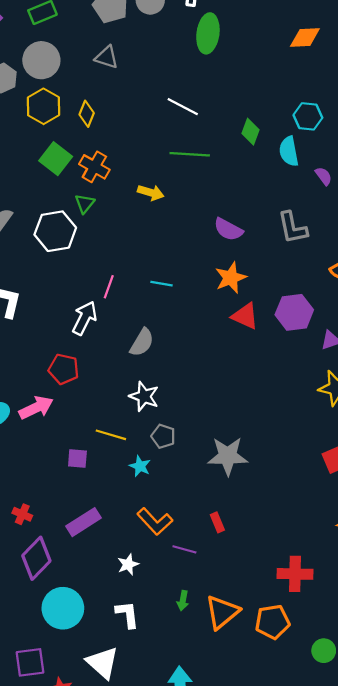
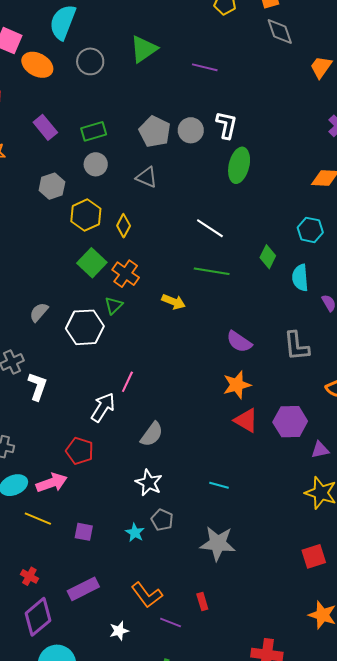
gray circle: (41, 60) -> (96, 164), moved, size x0.7
cyan hexagon: (308, 116) -> (310, 230), moved
cyan line: (161, 284) -> (219, 485), moved
yellow line: (111, 435) -> (38, 519), moved
cyan star: (140, 466) -> (135, 533), moved

